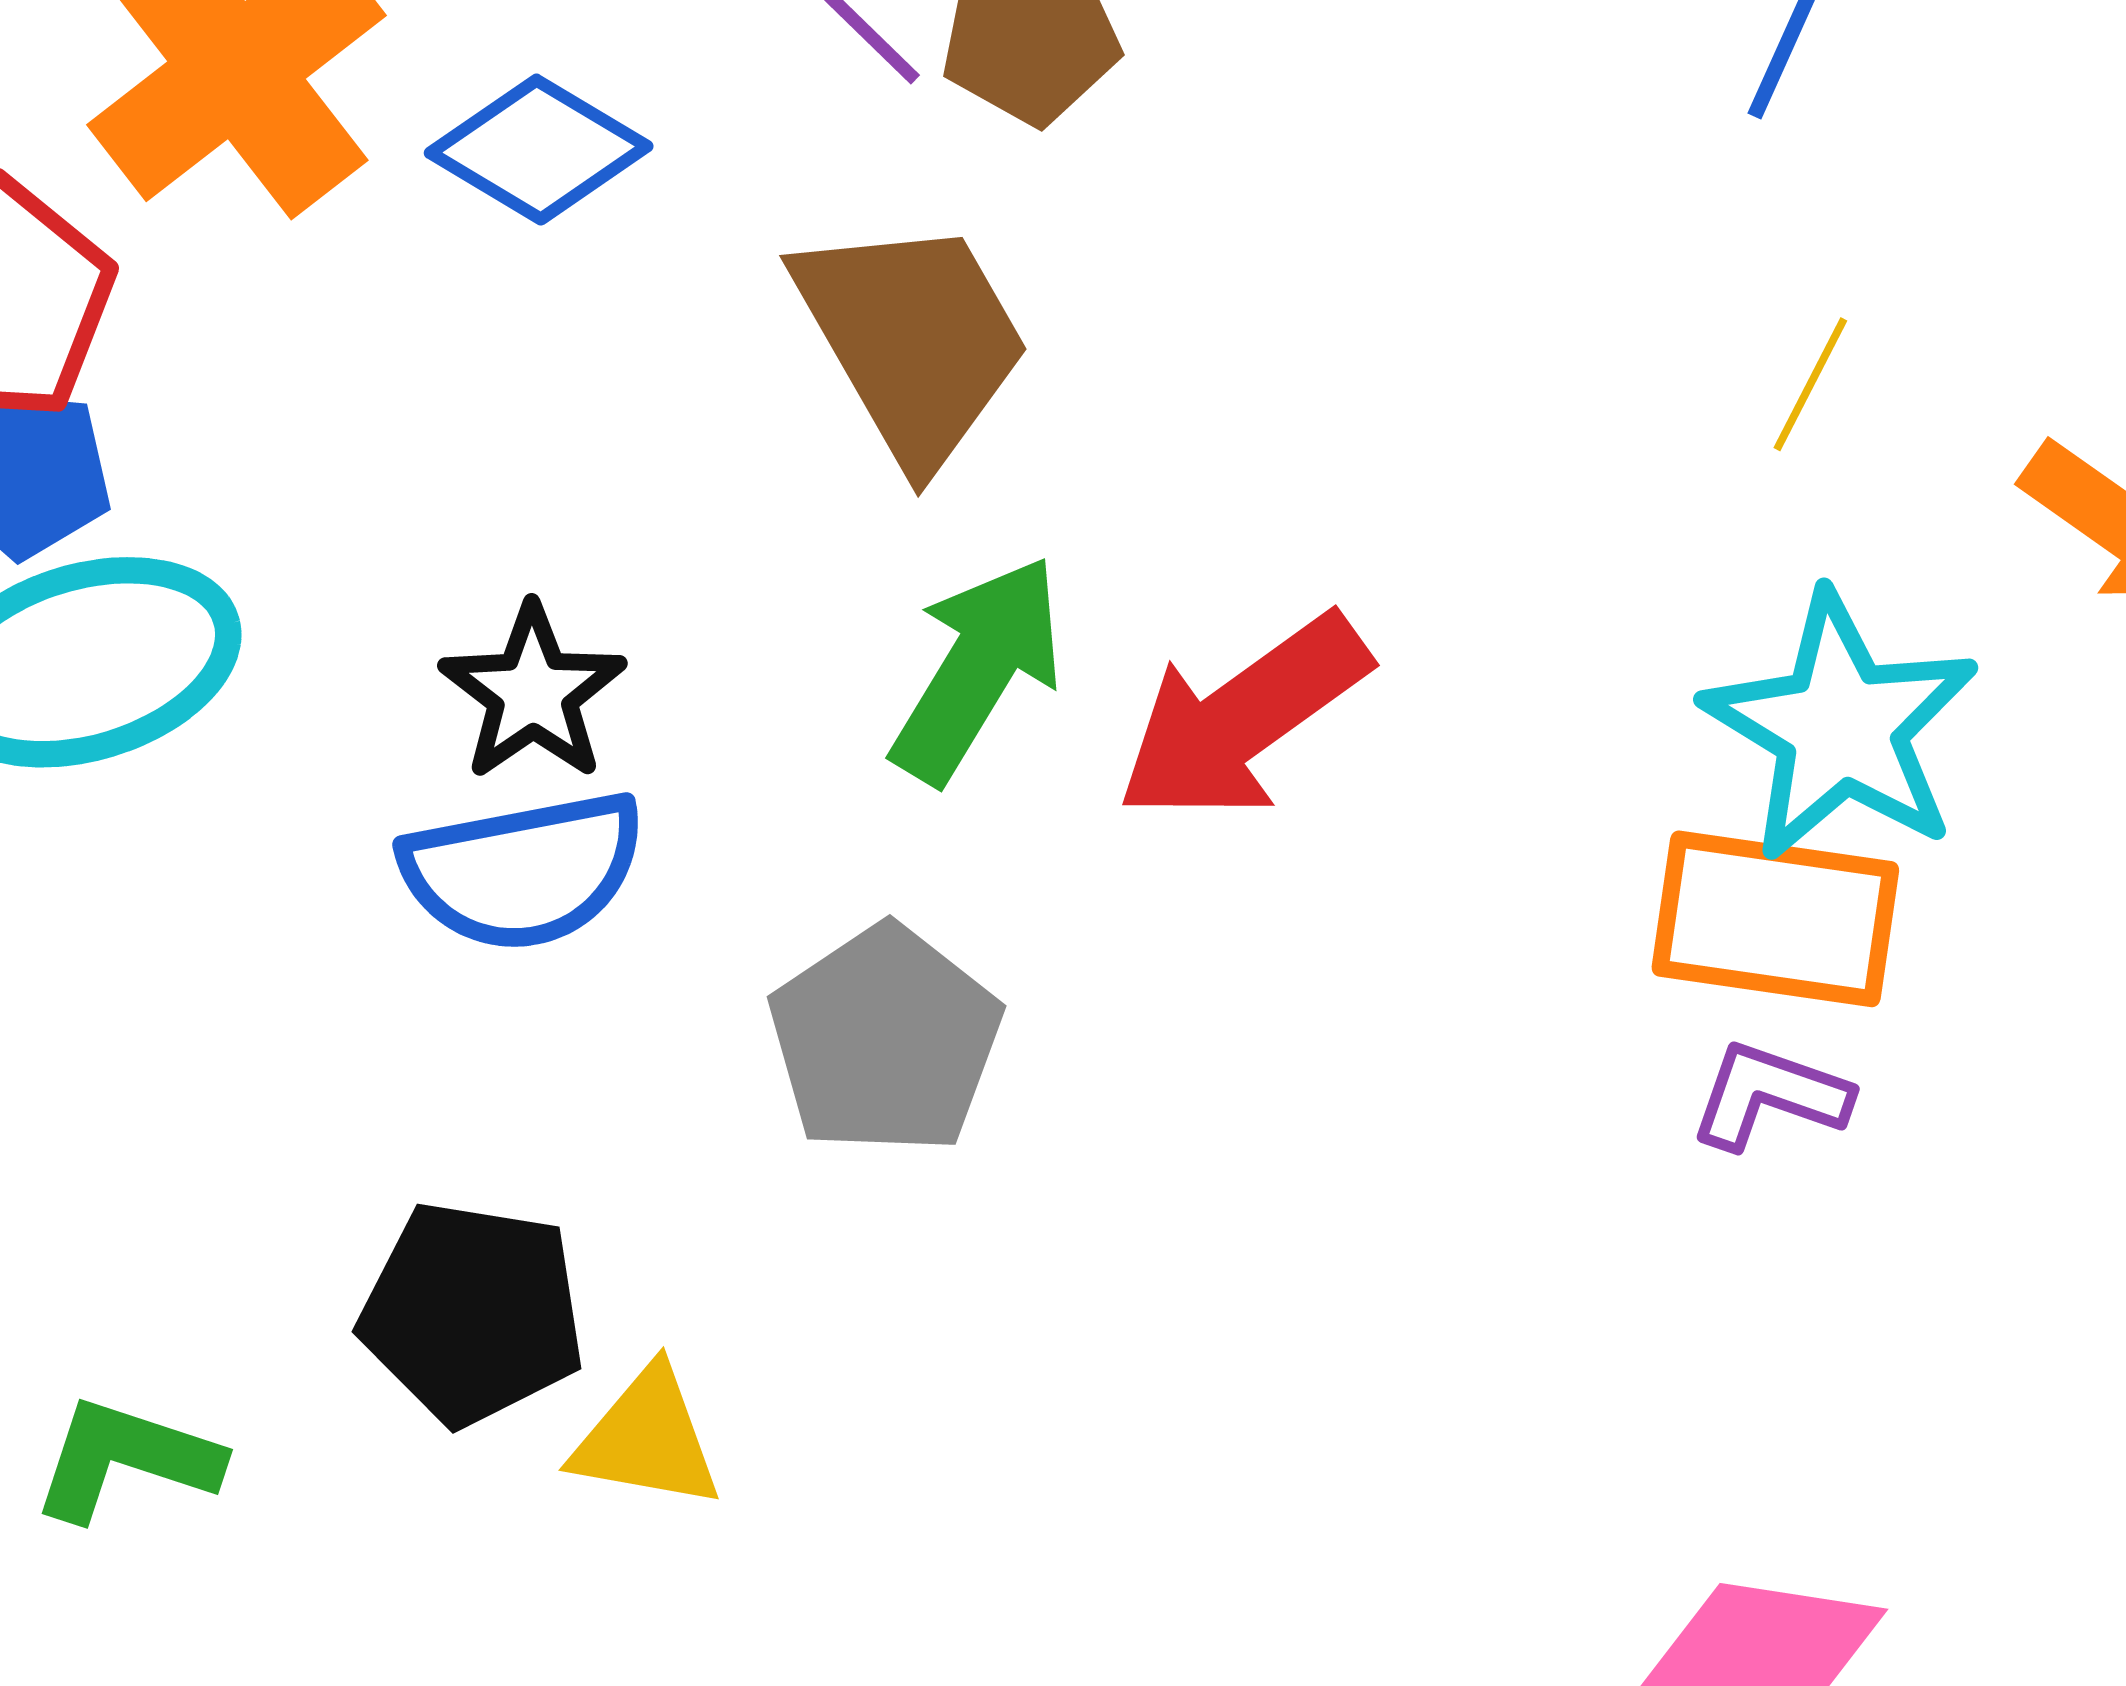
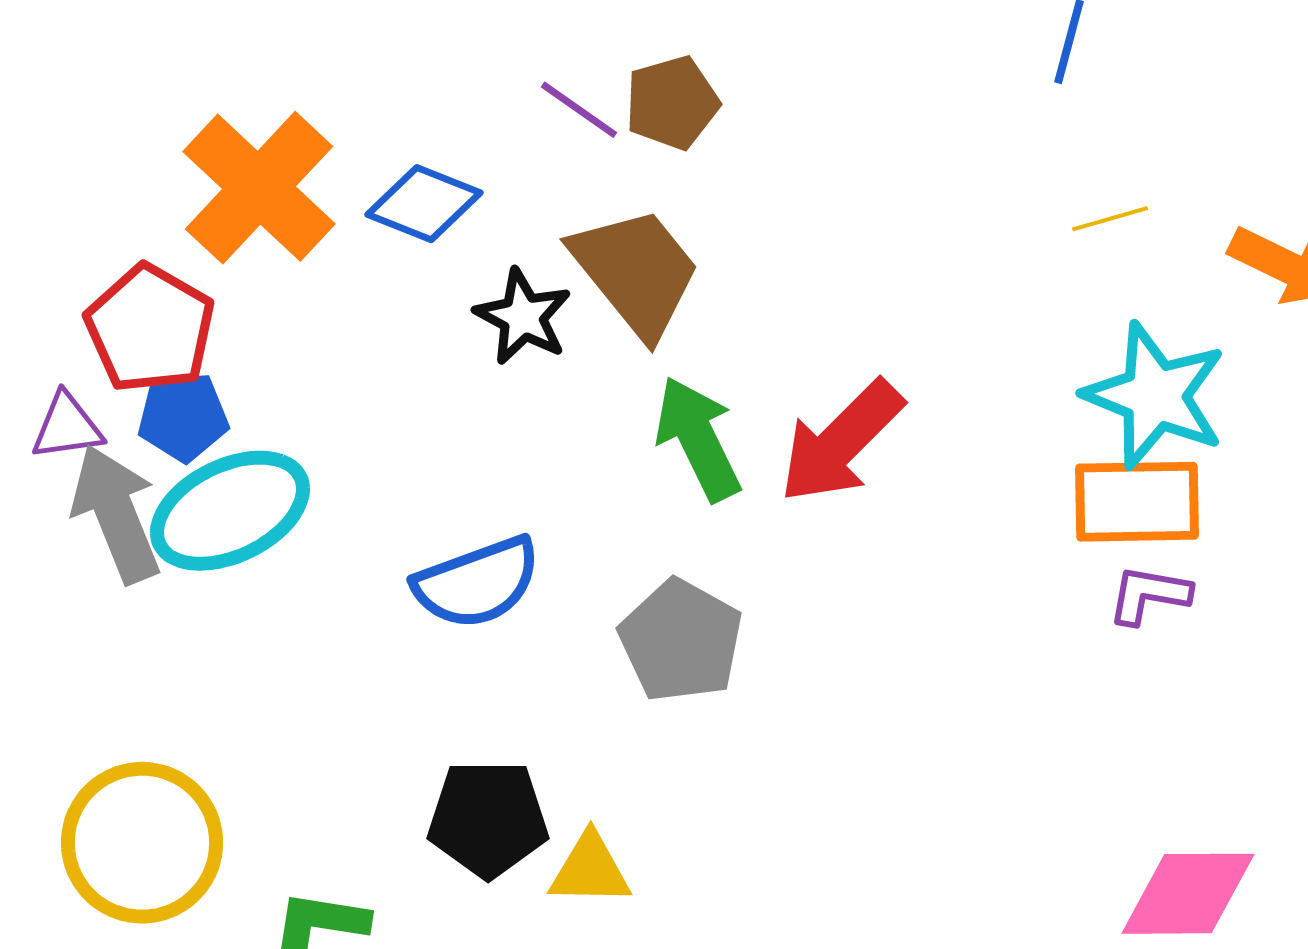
yellow line: (1810, 384) -> (1110, 219), turned 56
green arrow: (978, 669) -> (698, 439), turned -48
black star: (533, 693) -> (523, 317), moved

